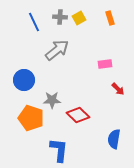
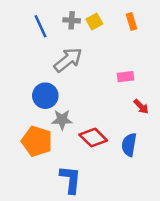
blue circle: (24, 80) -> (45, 96), moved
blue semicircle: (114, 139) -> (129, 145), moved

